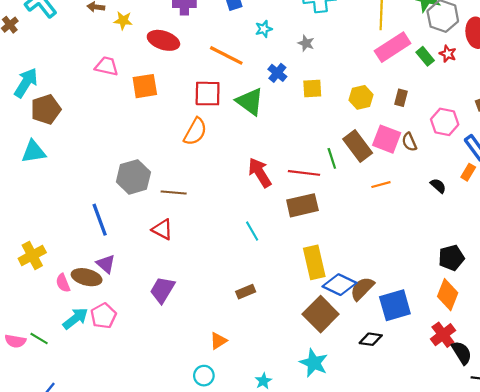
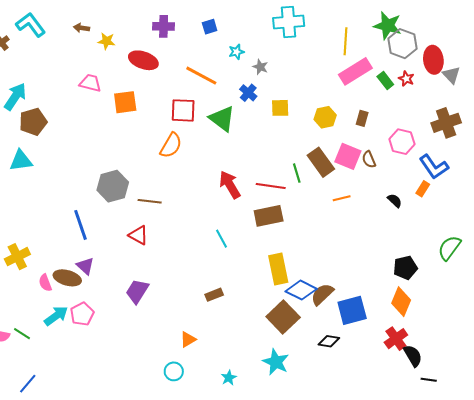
gray star: (306, 43) -> (260, 67), moved

